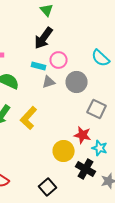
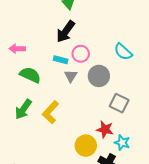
gray triangle: (49, 82) -> (71, 76), turned -40

